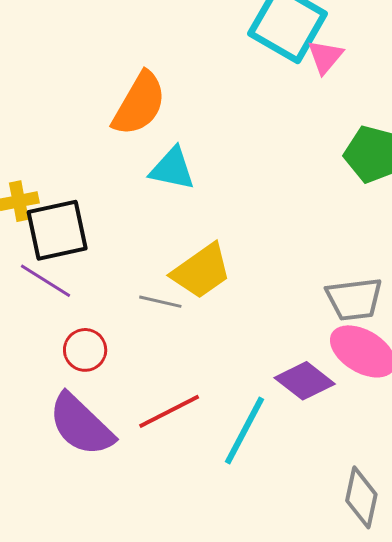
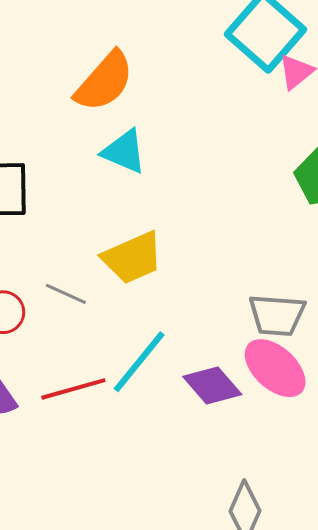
gray line: (160, 302) -> (66, 294), moved
cyan line: (245, 430) -> (139, 362), moved

